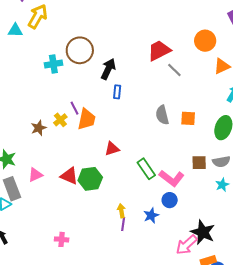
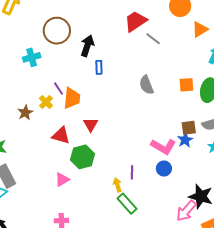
cyan cross: (53, 64) -> (32, 57), moved
orange square: (188, 118) -> (186, 85), moved
red triangle: (112, 149) -> (91, 125), moved, turned -35
green rectangle: (146, 169) -> (127, 204), moved
pink triangle: (35, 175) -> (62, 180), moved
red triangle: (69, 176) -> (61, 136), moved
blue star: (151, 215) -> (185, 140), moved
purple line: (123, 224) -> (132, 172), moved

